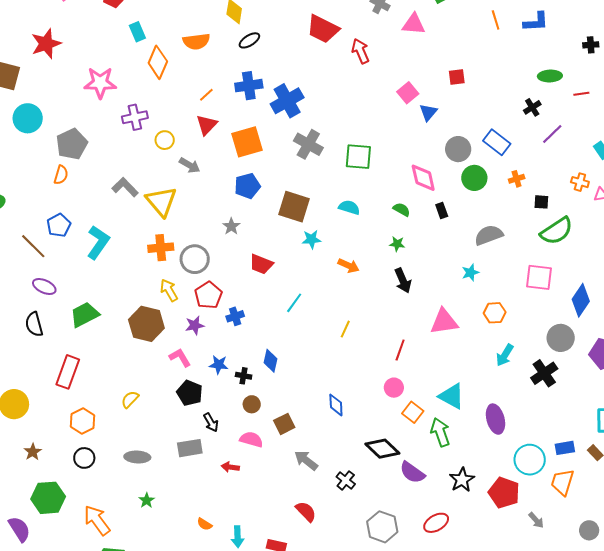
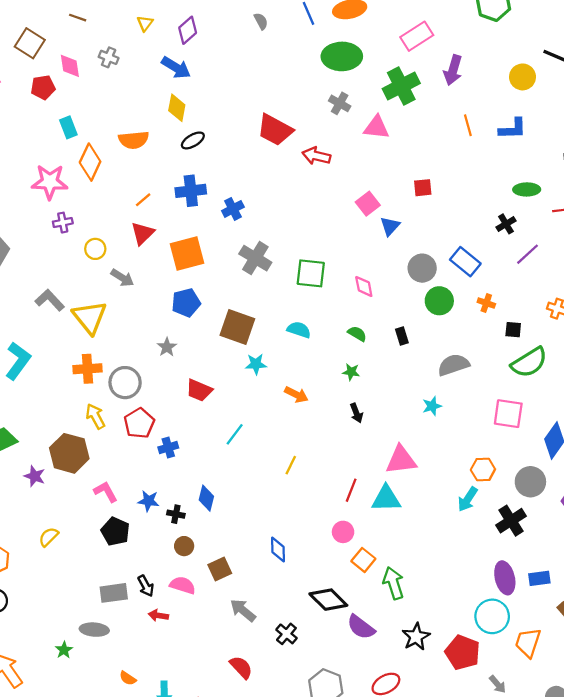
red arrow: (361, 51) -> (316, 156), turned -55
pink star: (100, 83) -> (50, 182), moved
blue cross: (287, 101) -> (233, 209), size x0.6
purple cross: (135, 117) -> (63, 223), size x0.7
pink diamond: (423, 178) -> (364, 286), moved, size x0.7
orange cross: (517, 179) -> (486, 303), turned 35
black arrow: (403, 281) -> (356, 413), size x0.7
orange hexagon: (495, 313) -> (483, 469), moved
purple star: (195, 325) -> (35, 476), moved, turned 30
cyan triangle: (452, 396) -> (386, 499), moved, turned -32
purple ellipse: (495, 419) -> (505, 578), moved
black arrow: (211, 422) -> (146, 586), moved
blue rectangle: (565, 448) -> (539, 578), moved
gray ellipse: (137, 457) -> (94, 630), moved

